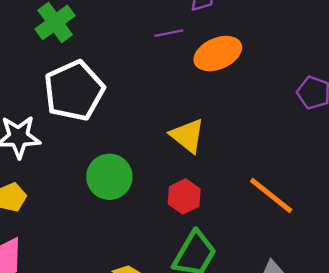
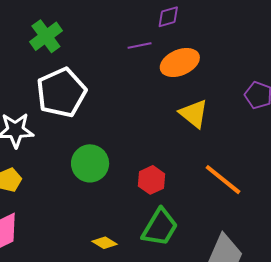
yellow triangle: (188, 136) -> (194, 114), moved

